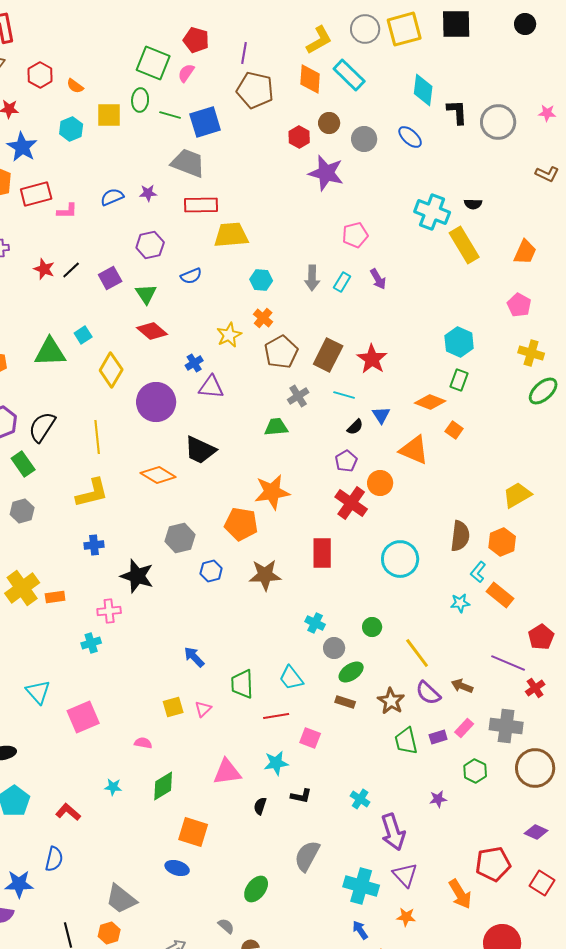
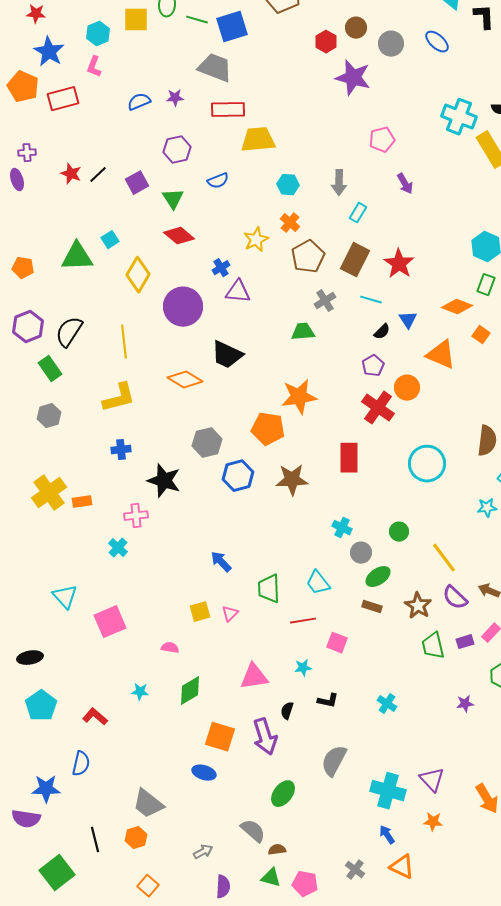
pink L-shape: (67, 211) -> (94, 67), moved, turned 110
cyan rectangle: (342, 282) -> (358, 213), moved
blue hexagon: (211, 571) -> (238, 476), size x1.4
cyan cross: (91, 643) -> (118, 548), turned -30
cyan star: (276, 763) -> (303, 668), size x0.7
purple arrow: (393, 832) -> (265, 737), moved
gray semicircle: (226, 926) -> (253, 831), size x1.5

